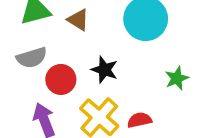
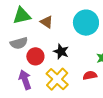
red semicircle: (139, 120) -> (90, 75), moved

